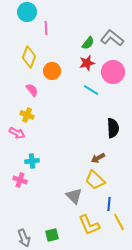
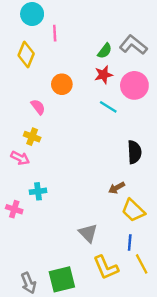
yellow diamond: (29, 57) -> (26, 54), moved
pink cross: (20, 180) -> (14, 209), moved
yellow trapezoid: (95, 180) -> (133, 210), moved
green square: (52, 235) -> (62, 279), size x1.6

